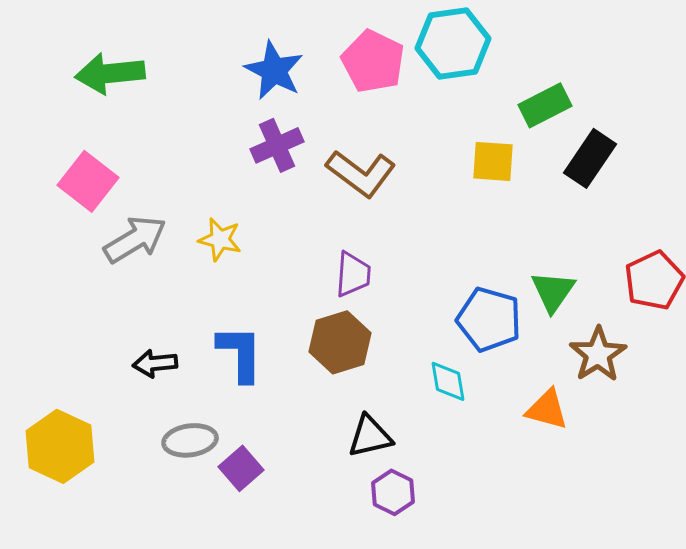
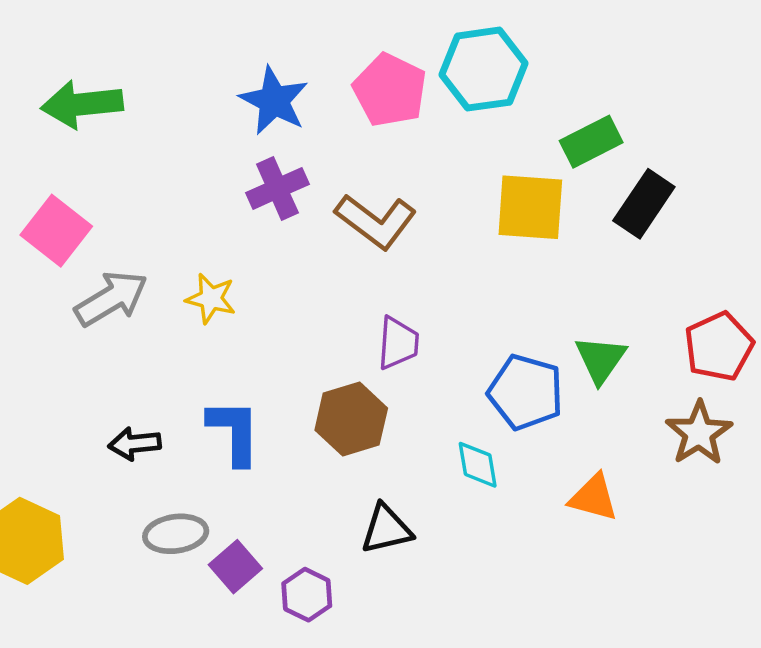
yellow square: (493, 161) -> (530, 207), size x1.4
purple trapezoid: (353, 274) -> (398, 343), moved
brown star: (598, 354) -> (699, 433), moved
purple hexagon: (393, 492) -> (307, 595), moved

